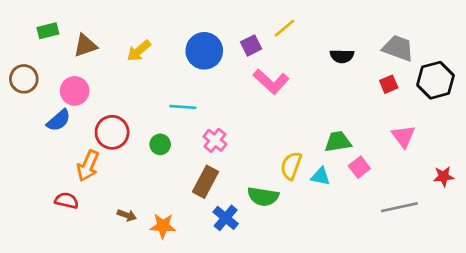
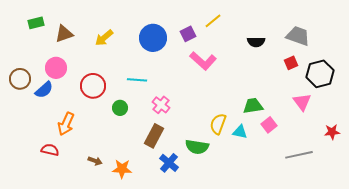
brown circle: (24, 79) -> (20, 79), moved
black hexagon: (435, 80) -> (320, 74), moved
red circle: (112, 132) -> (93, 86), moved

